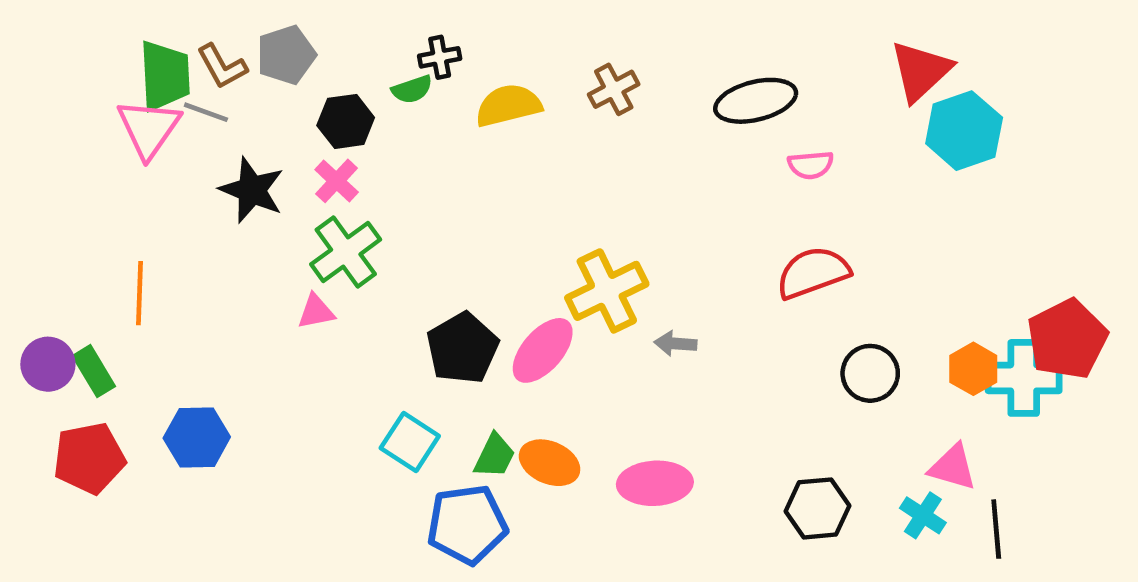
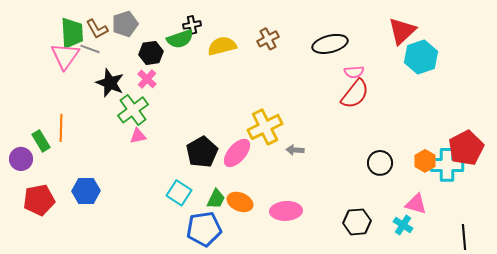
green semicircle: (412, 89) -> (180, 39), size x1.5
green cross: (346, 252) -> (133, 110), moved
red semicircle: (813, 273) -> (355, 94), moved, turned 148
green rectangle: (94, 371) -> (41, 141), moved
black line: (996, 529) -> (464, 237), moved

